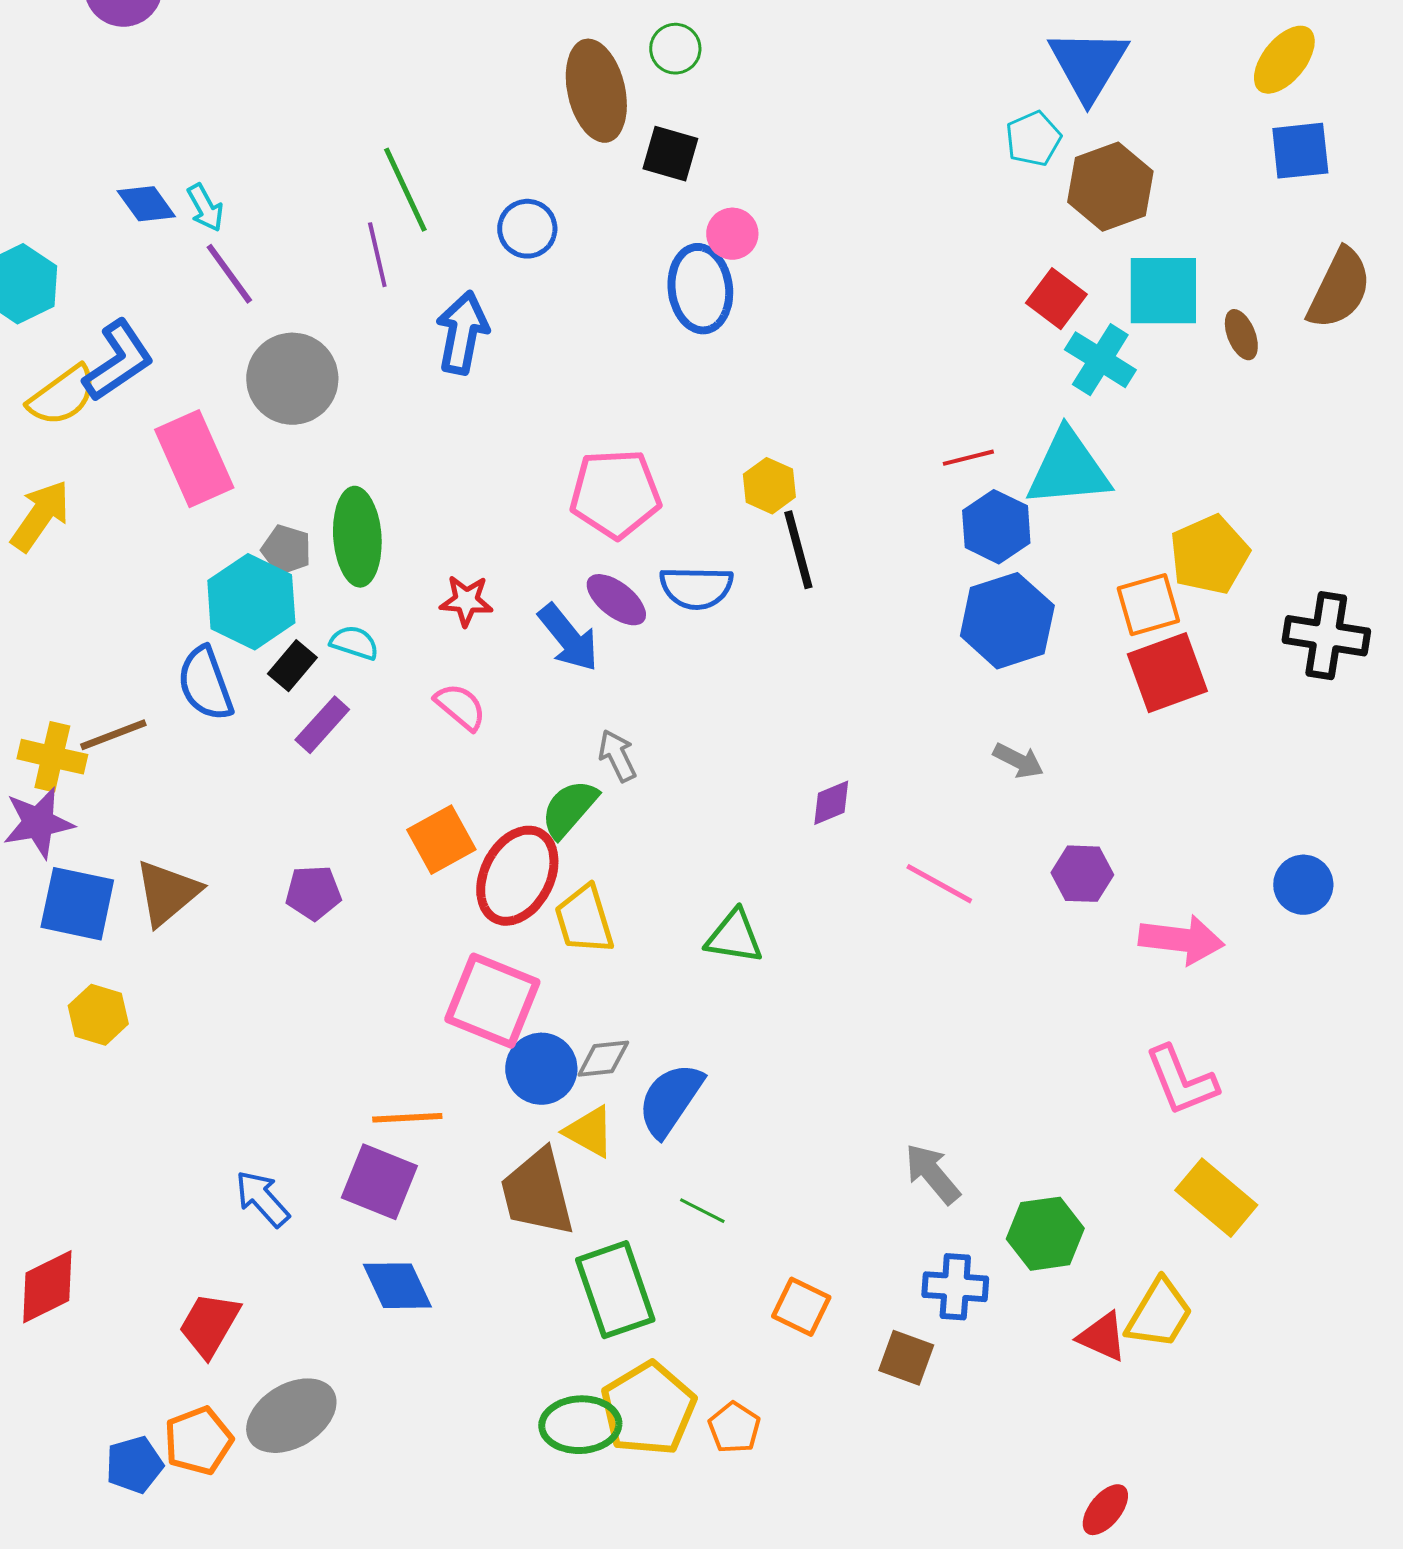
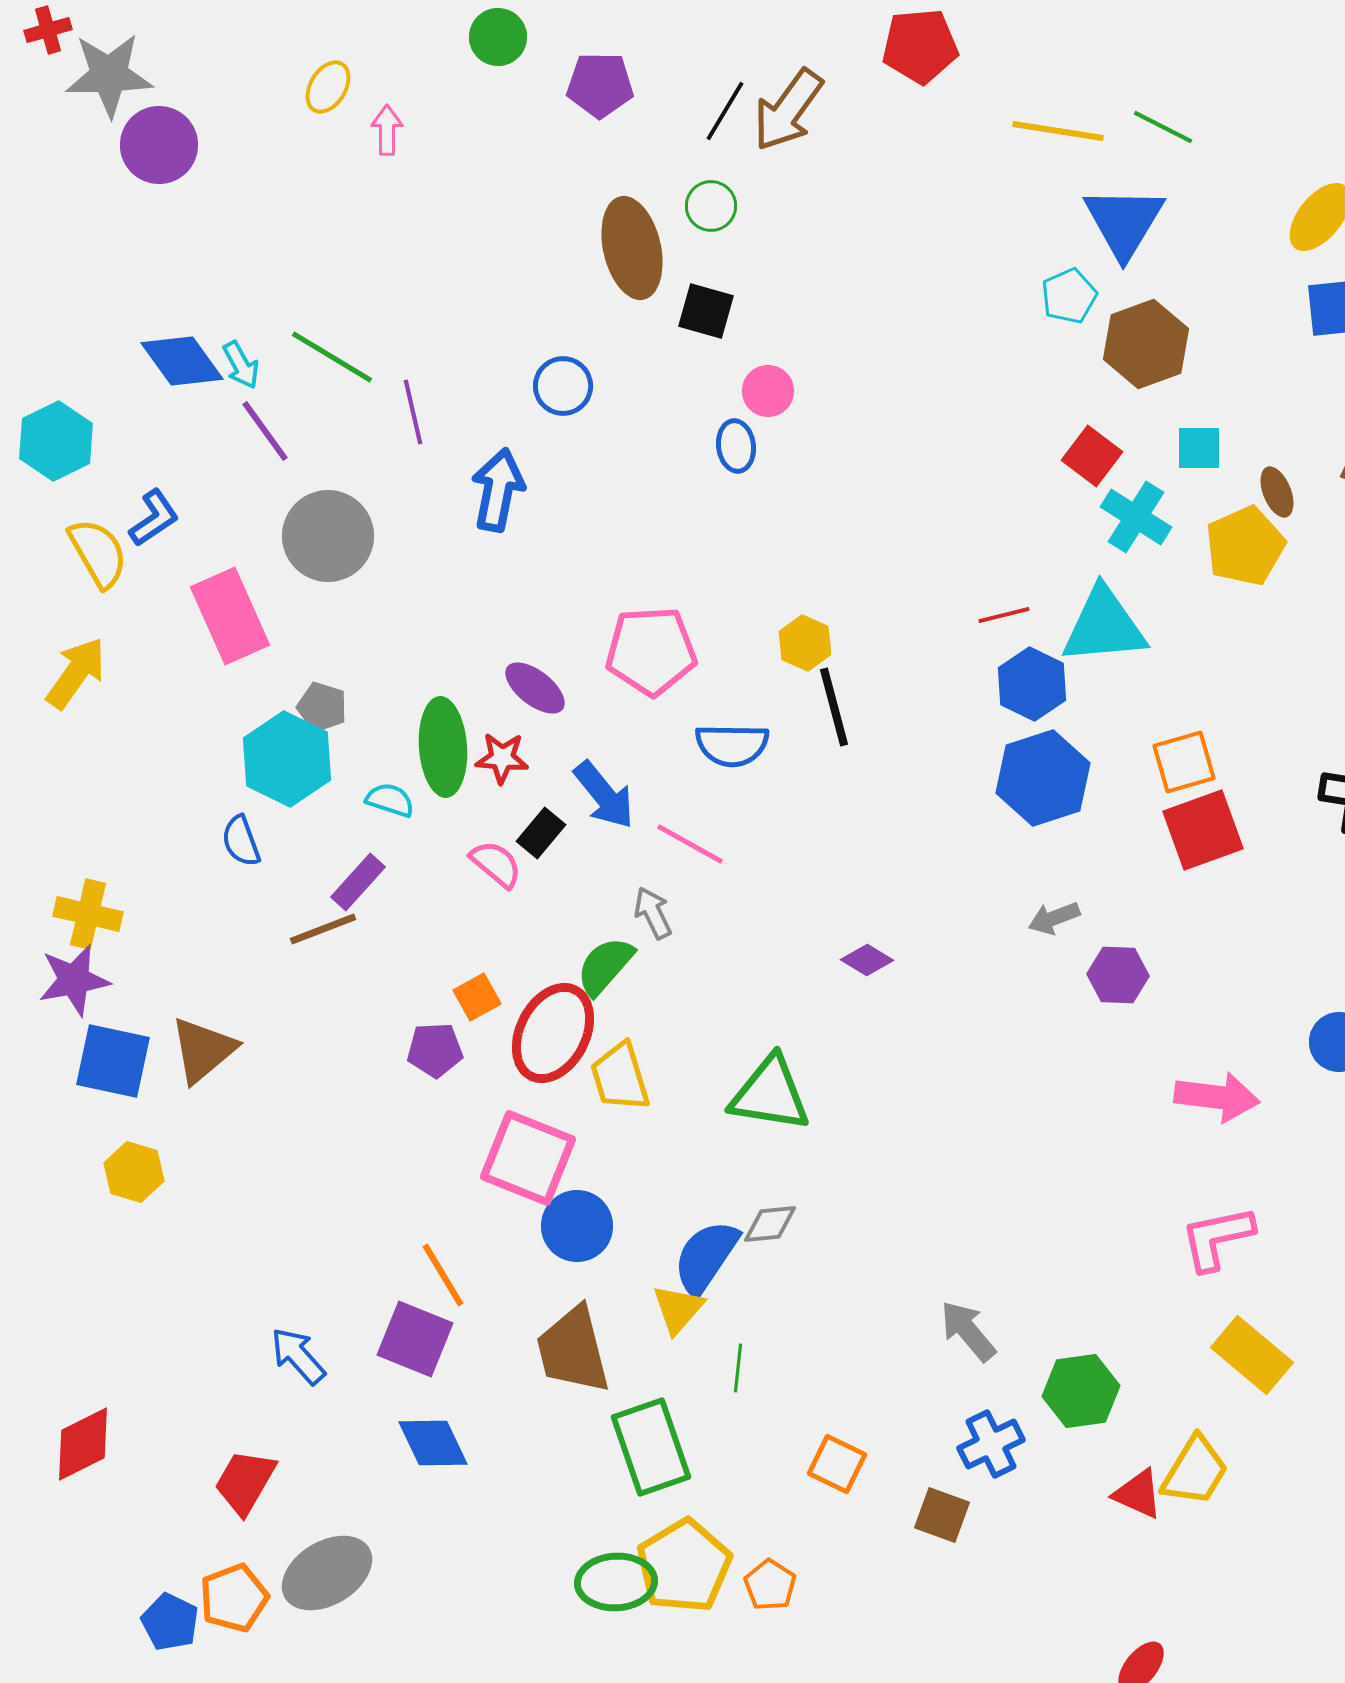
green line: (405, 190) -> (332, 357), moved, turned -34
blue diamond: (146, 204) -> (182, 361), size x1.4
blue ellipse: (700, 289) -> (736, 446), size x0.6
cyan square: (1163, 291) -> (1199, 448), size x0.6
blue L-shape: (118, 361) -> (154, 518), size x0.7
yellow semicircle: (62, 396) -> (98, 553), turned -84
green ellipse: (357, 537) -> (443, 747), moved
yellow pentagon: (1209, 555) -> (1245, 546), moved
purple ellipse: (616, 600) -> (535, 688), moved
black rectangle: (292, 666) -> (541, 833), moved
blue semicircle: (205, 684) -> (241, 841), size x0.7
brown line: (113, 735) -> (323, 929), moved
gray arrow: (1018, 761) -> (1054, 918), turned 132
purple diamond: (831, 803) -> (867, 960), turned 54
orange square: (441, 840) -> (477, 997), size x0.7
purple hexagon: (1082, 874) -> (1118, 975), moved
pink line: (939, 884) -> (690, 844), moved
purple pentagon: (313, 893) -> (435, 1050), moved
green triangle: (734, 937) -> (770, 1094), size x1.4
gray diamond: (603, 1059) -> (770, 1224), moved
pink L-shape: (1181, 1081) -> (1217, 1238), turned 100
orange line: (407, 1118) -> (443, 1275), turned 62
yellow triangle: (589, 1132) -> (678, 1309), moved, turned 42
green line: (702, 1211) -> (738, 1368), turned 69
blue cross: (955, 1287) -> (991, 1444), turned -30
blue pentagon: (134, 1465) -> (170, 1622), turned -30

